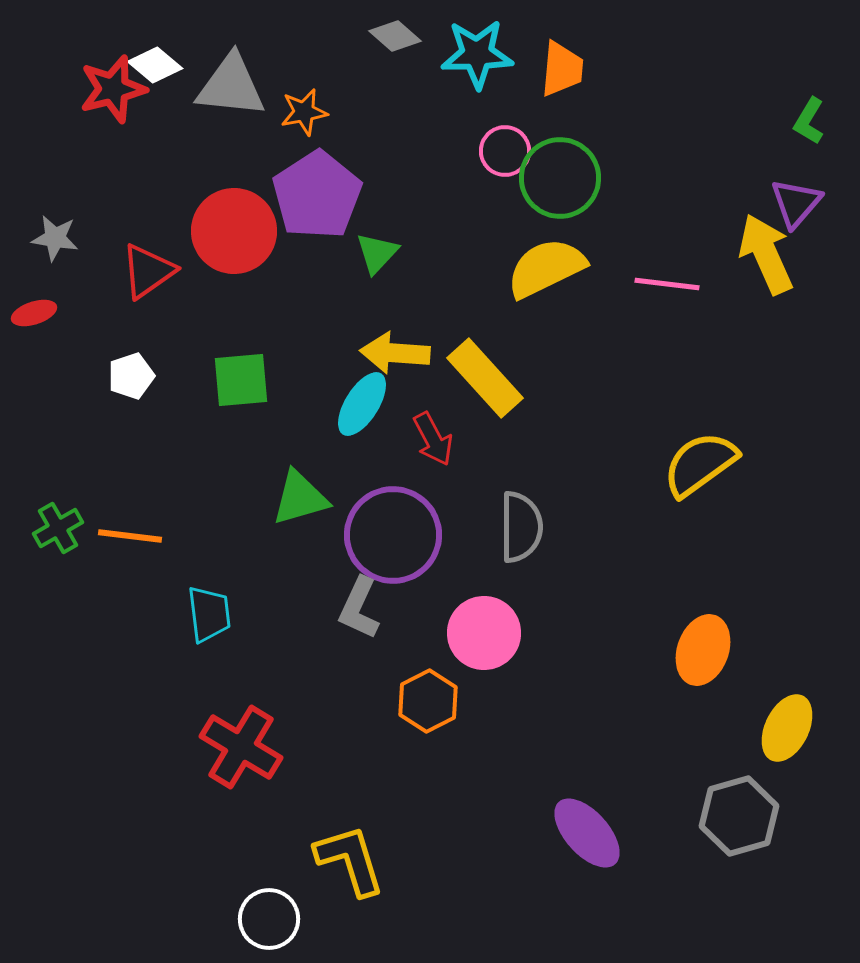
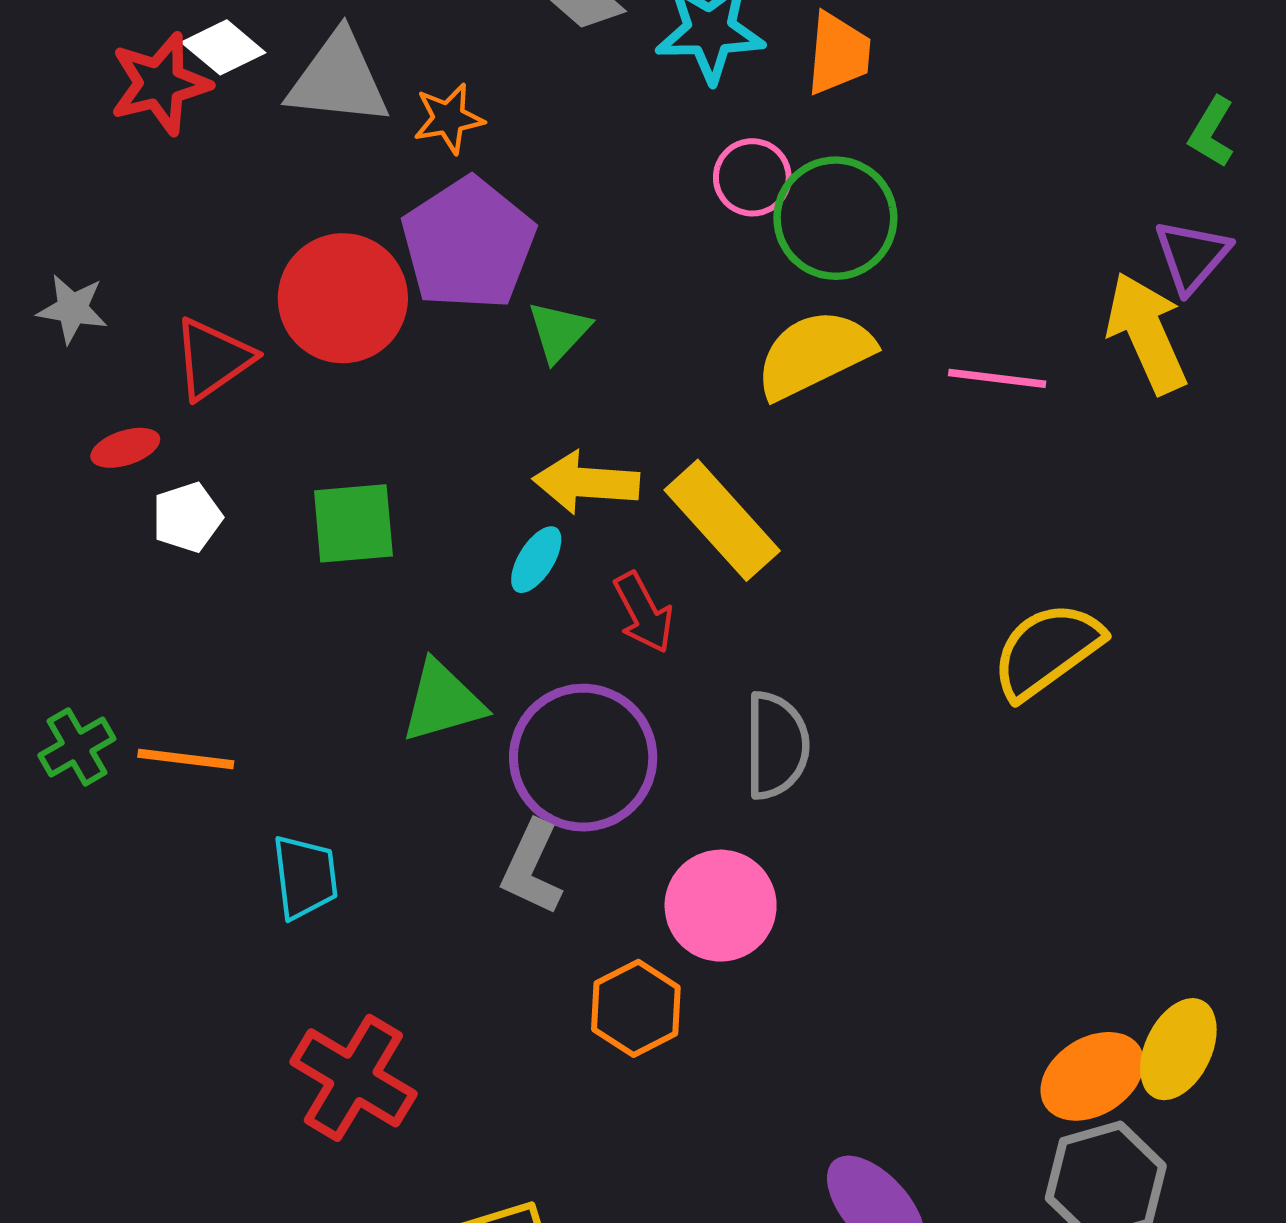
red ellipse: (34, 313) -> (125, 448), moved
cyan ellipse: (362, 404) -> (536, 560), size x0.7
orange ellipse: (703, 650) -> (1092, 1076), moved, turned 38

